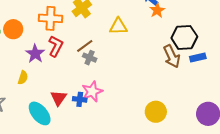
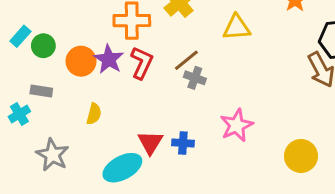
orange circle: (13, 29) -> (81, 61), moved
purple star: (35, 54) -> (109, 59), moved
pink star: (92, 91) -> (237, 125), moved
cyan ellipse: (40, 113) -> (122, 168), turned -75

